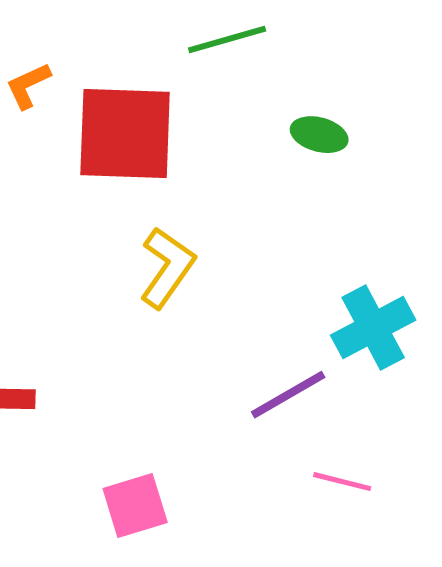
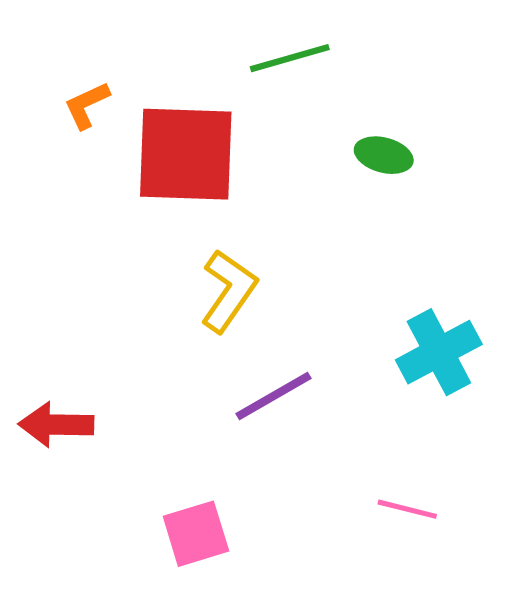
purple line: (288, 395) -> (273, 396), moved

